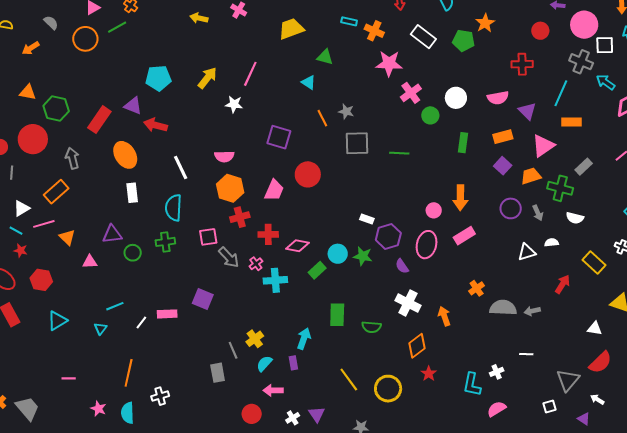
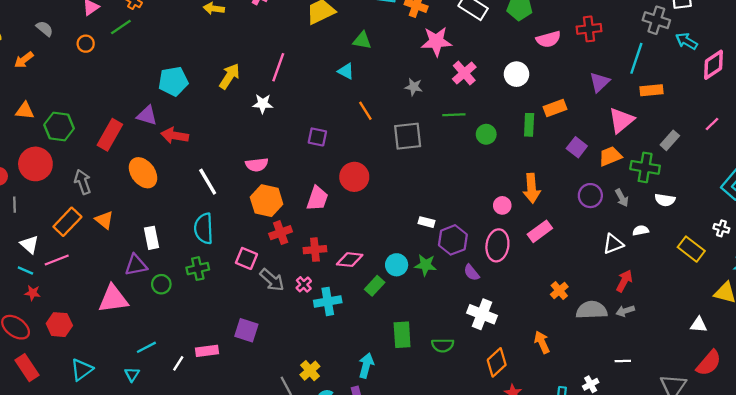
orange circle: (85, 39) -> (86, 44), size x0.6
pink semicircle: (498, 98) -> (548, 39), moved
gray star: (346, 111) -> (414, 87), moved
purple triangle: (527, 111) -> (600, 82), turned 36
green circle: (430, 115) -> (486, 134), moved
purple square: (279, 137) -> (317, 137), size x0.7
orange rectangle: (503, 137) -> (555, 108), moved
green line: (399, 153) -> (454, 115), moved
white rectangle: (132, 193) -> (151, 238), moved
white triangle: (22, 208) -> (29, 245), turned -42
orange triangle: (67, 237) -> (104, 220), moved
pink square: (208, 237) -> (246, 258), turned 36
pink triangle: (90, 262) -> (113, 299), size x1.8
red arrow: (563, 284) -> (624, 281), moved
orange arrow: (444, 316) -> (542, 342), moved

